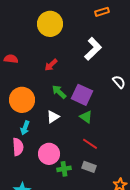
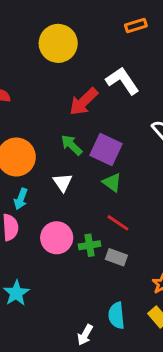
white L-shape: (93, 49) -> (122, 81), turned -80
red arrow: (51, 65) -> (84, 102), moved, size x1.5
white triangle: (53, 117) -> (63, 182), turned -32
green cross: (64, 169) -> (90, 245), moved

